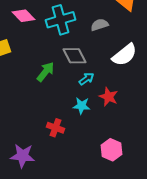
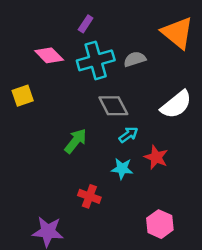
gray semicircle: (100, 25) -> (135, 59), moved
green arrow: (46, 72) -> (76, 141), moved

